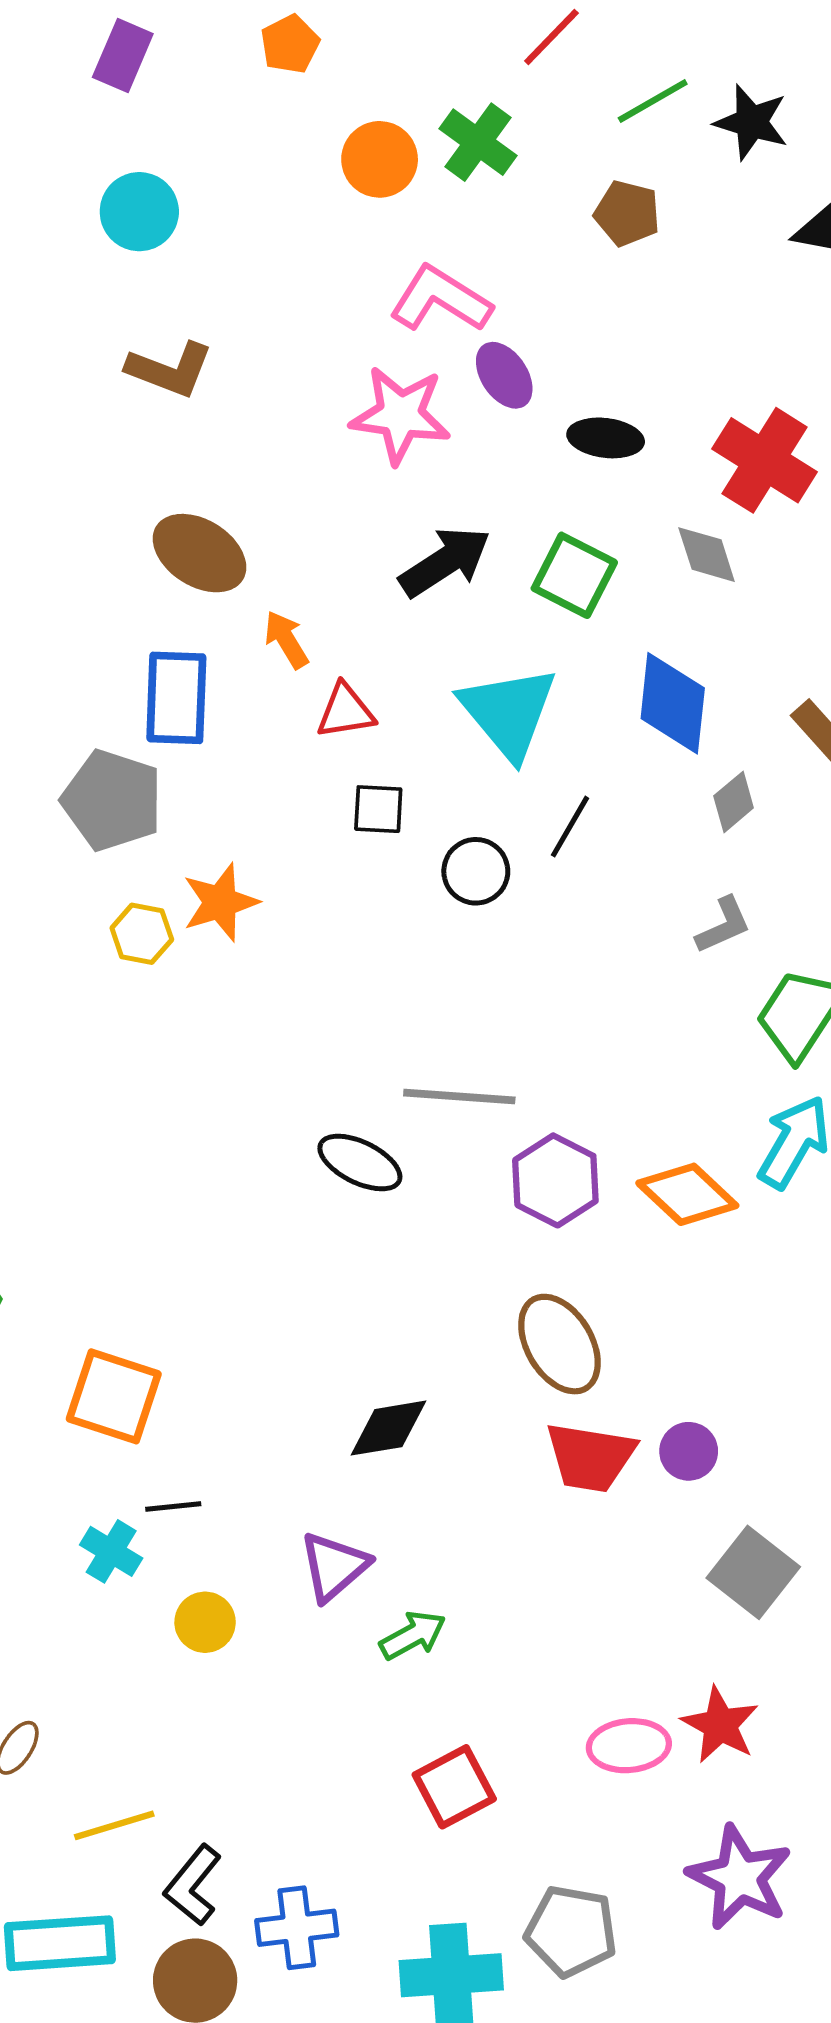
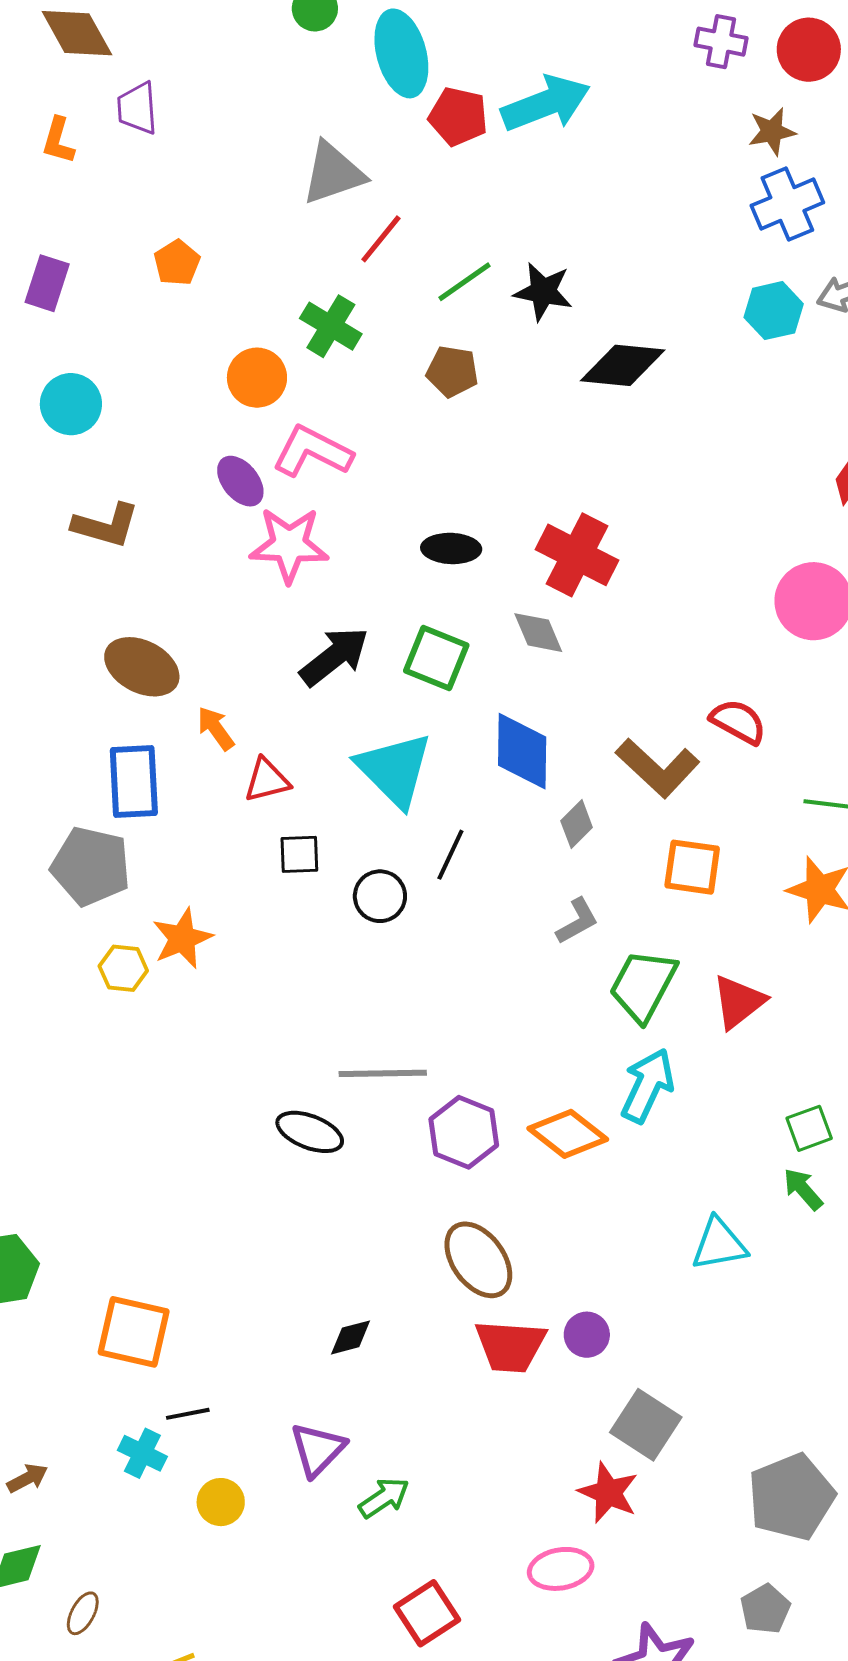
orange circle: (380, 159) -> (257, 378), moved
purple ellipse: (504, 375) -> (240, 481), moved
black diamond: (388, 1428) -> (351, 1337), size x0.7
red star: (720, 1725) -> (608, 1493), moved

